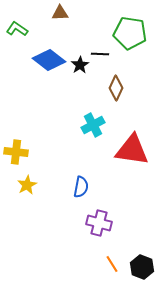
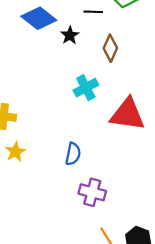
black star: (80, 65) -> (70, 35), moved

